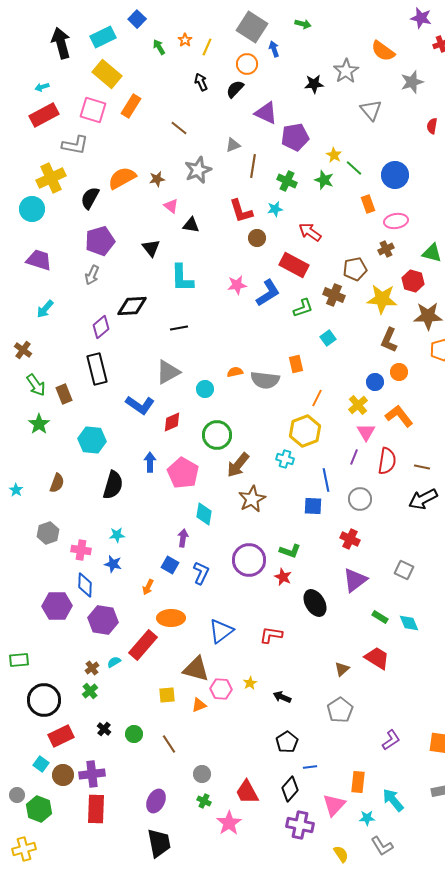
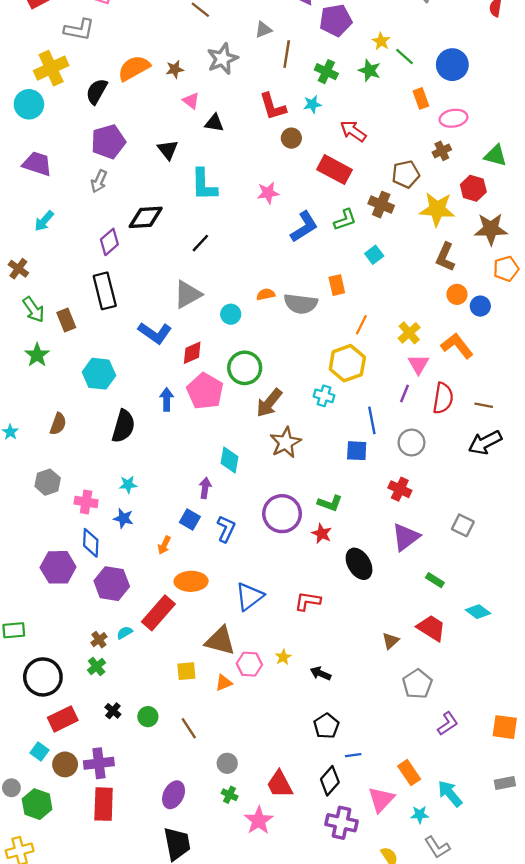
blue L-shape: (268, 293) -> (304, 227), moved
black line: (179, 328) -> (200, 243), turned -36
blue circle: (375, 382) -> (480, 306), moved
pink pentagon: (183, 473) -> (205, 391), moved
cyan diamond: (409, 623) -> (478, 612), moved, turned -30
gray pentagon: (340, 710) -> (417, 684), moved
orange rectangle: (358, 782) -> (409, 773), turned -40

